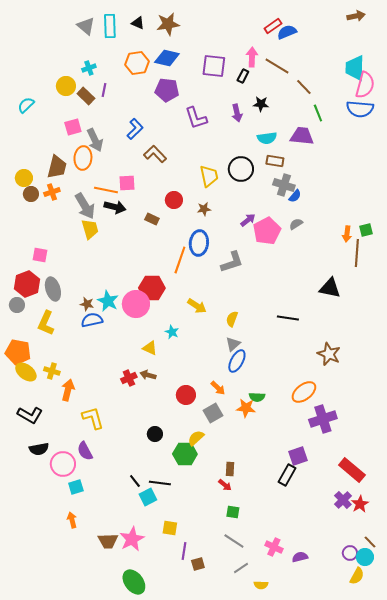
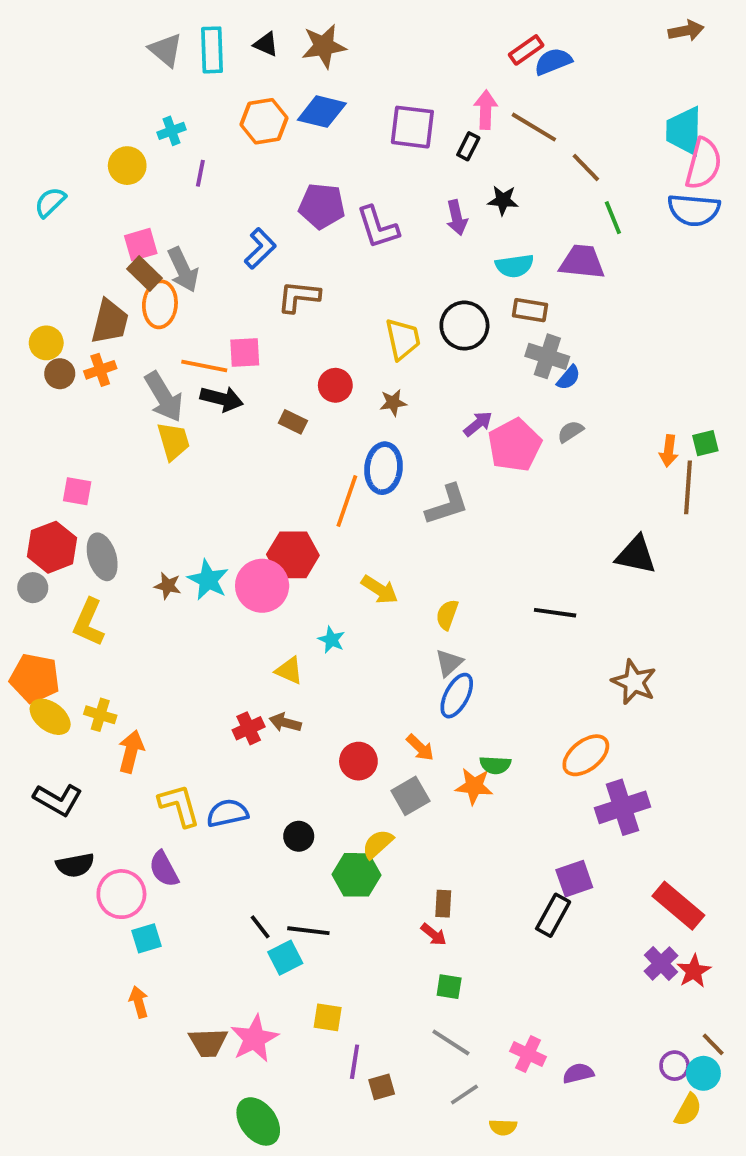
purple pentagon: (167, 90) -> (322, 206), moved
brown rectangle: (86, 96) -> (145, 274), moved
brown L-shape: (155, 154) -> (299, 297), turned -40
blue semicircle: (92, 320) -> (227, 813), moved

